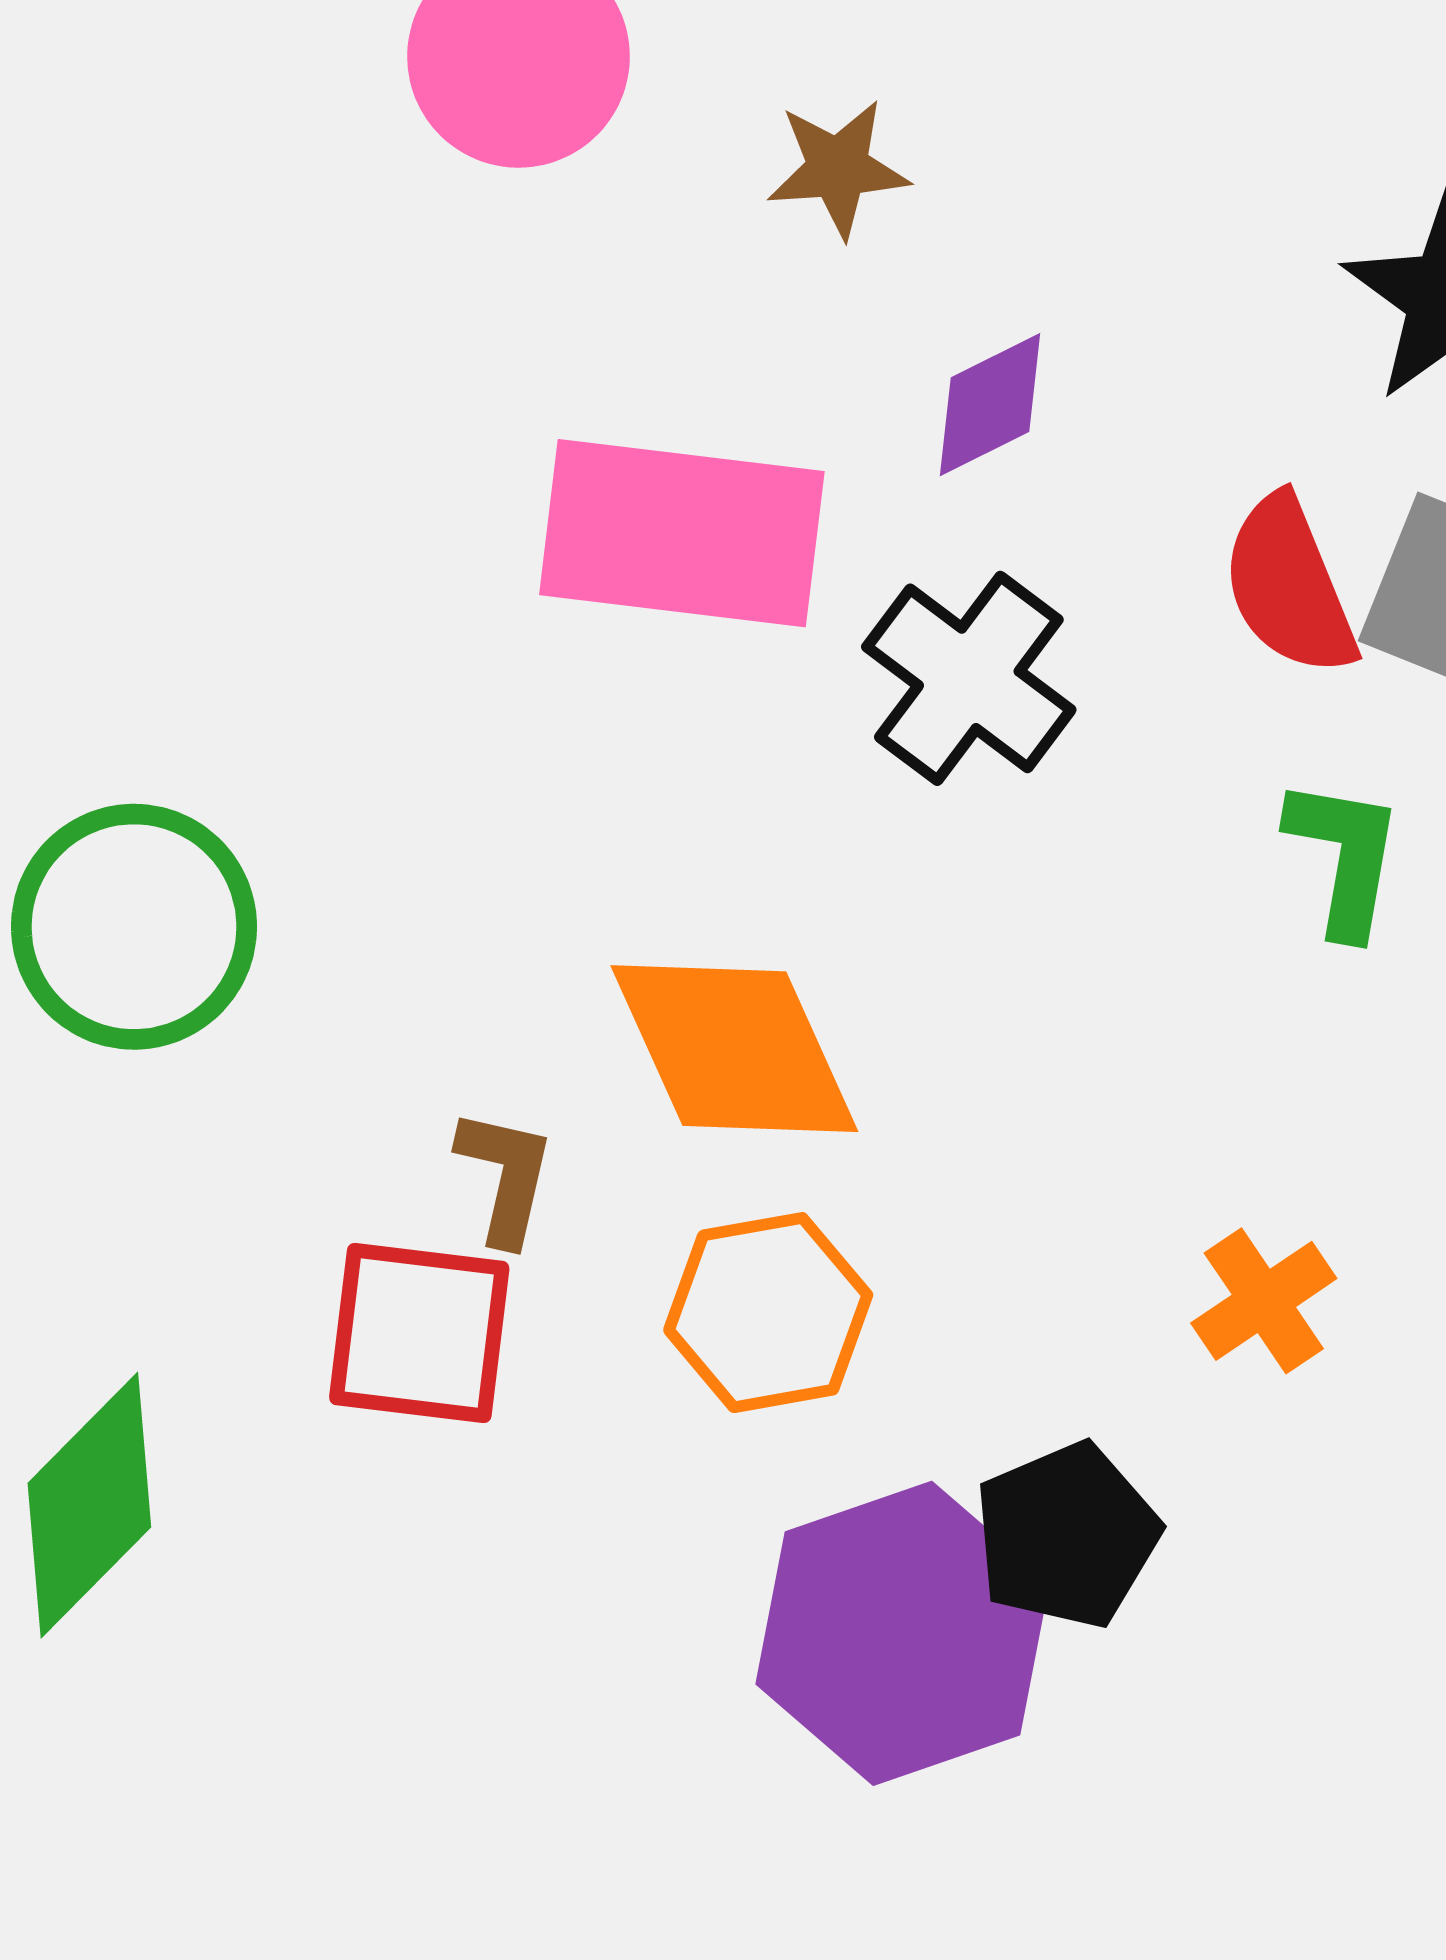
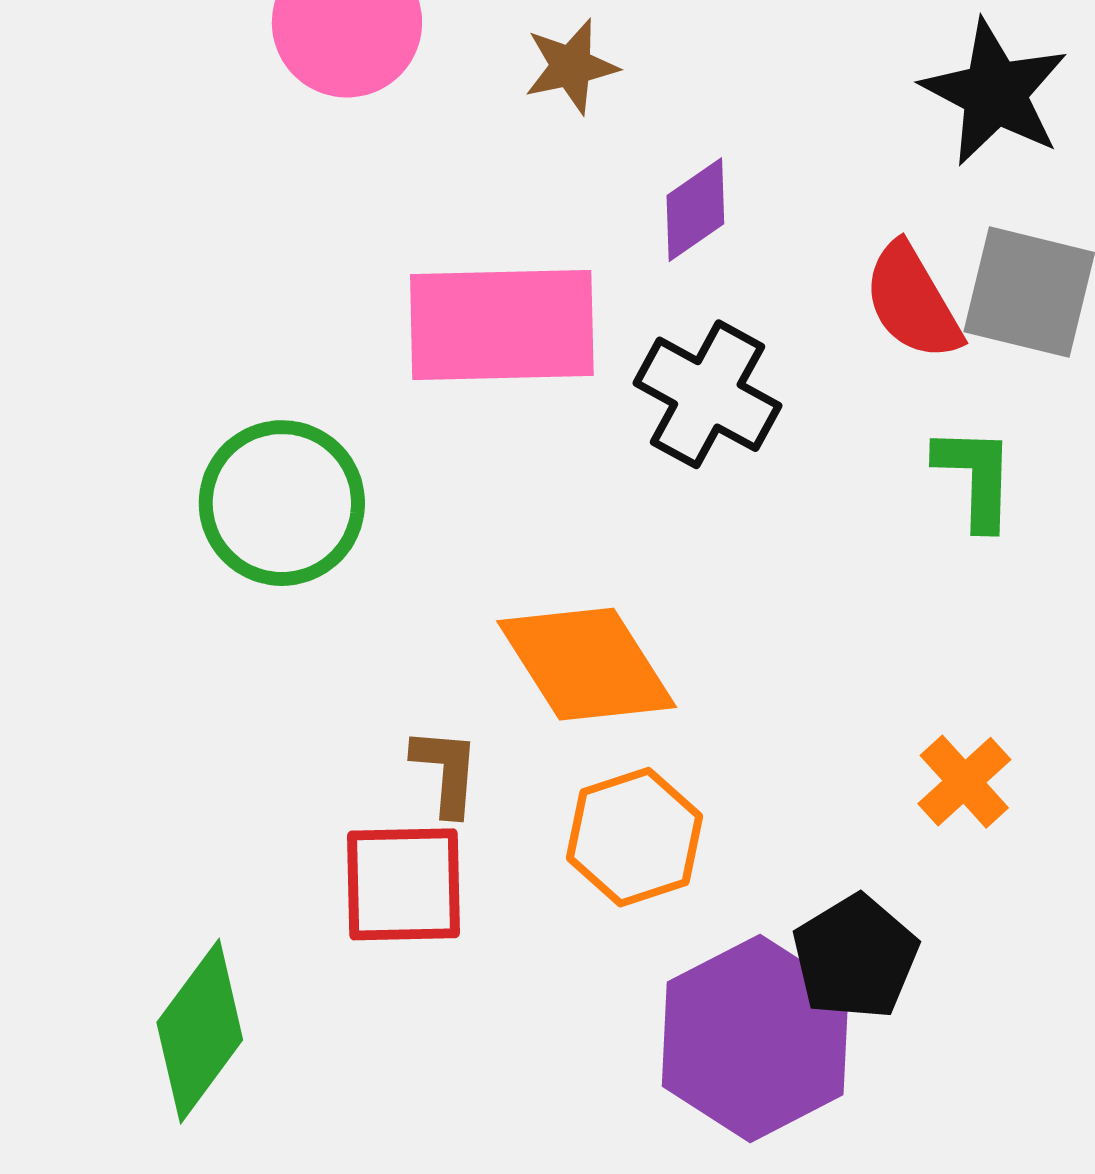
green circle: (134, 927) -> (282, 503), moved

